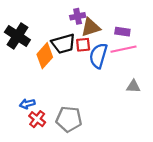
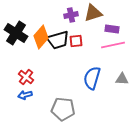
brown triangle: (91, 27) -> (93, 13), moved
orange diamond: (45, 56) -> (41, 37), moved
blue semicircle: (98, 56) -> (92, 78), moved
red cross: (37, 119) -> (26, 77), moved

